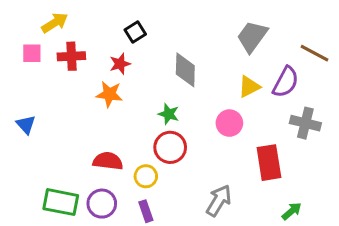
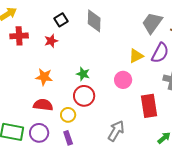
gray trapezoid: (252, 36) -> (152, 23), moved
gray diamond: (185, 70) -> (94, 21), moved
orange star: (109, 94) -> (44, 77), moved

